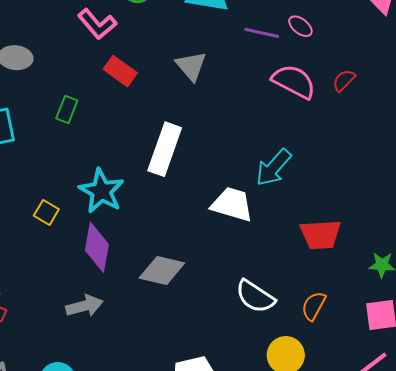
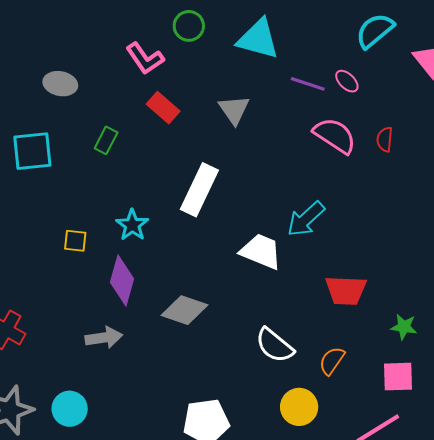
red semicircle: (344, 80) -> (385, 139), turned -45
cyan star: (101, 191) -> (132, 225), size x0.7
yellow square: (46, 212) -> (75, 241), turned -30

